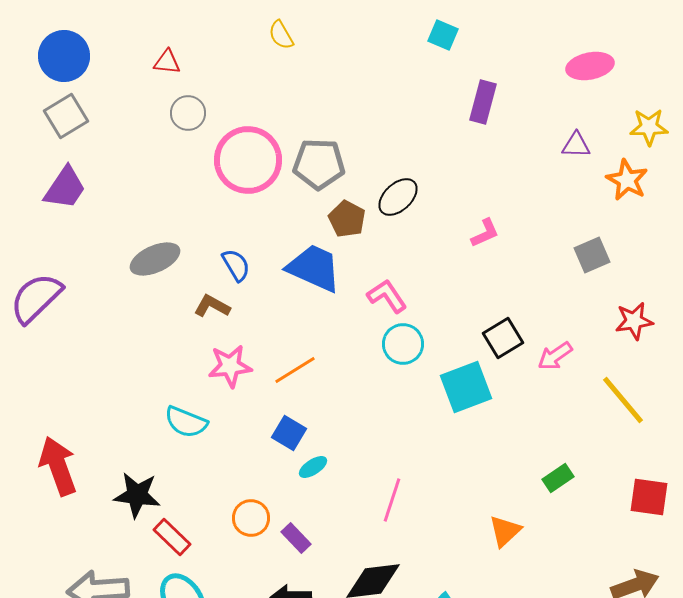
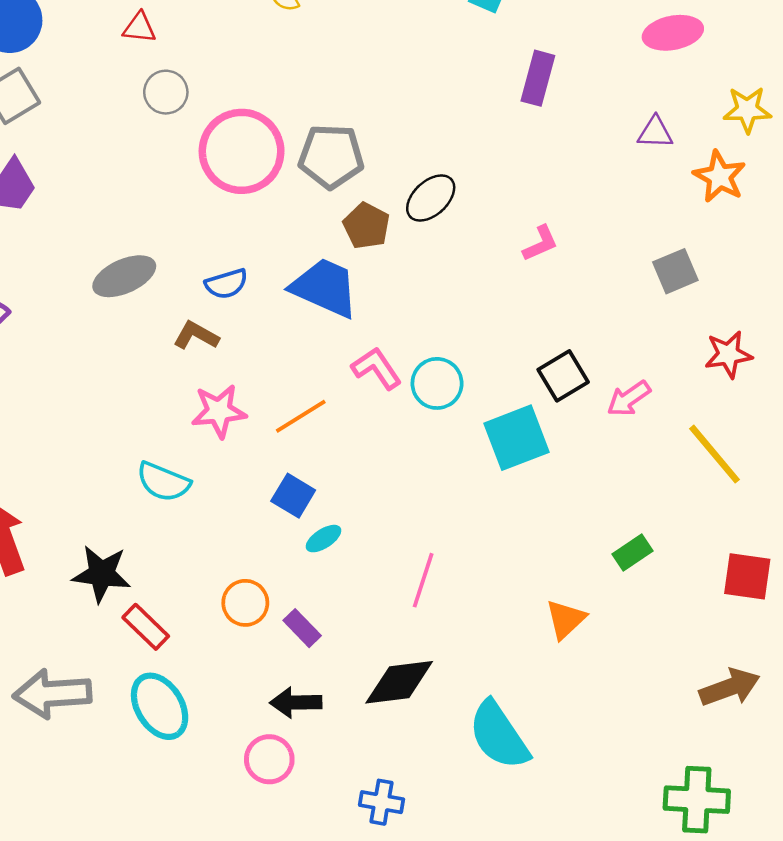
blue semicircle: (236, 265) -> (226, 284), turned 104
pink L-shape: (387, 296) -> (376, 368), moved

